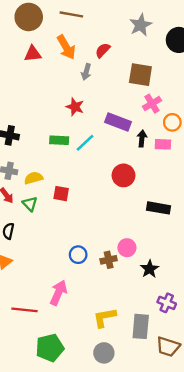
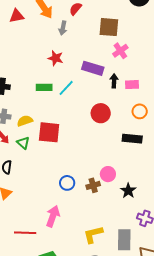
orange circle: (172, 122) -> (140, 111), moved
red square: (61, 194) -> (49, 132), size x1.6

